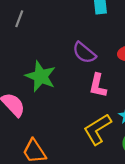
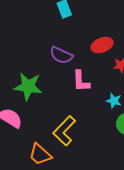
yellow L-shape: (97, 129) -> (64, 131), moved

